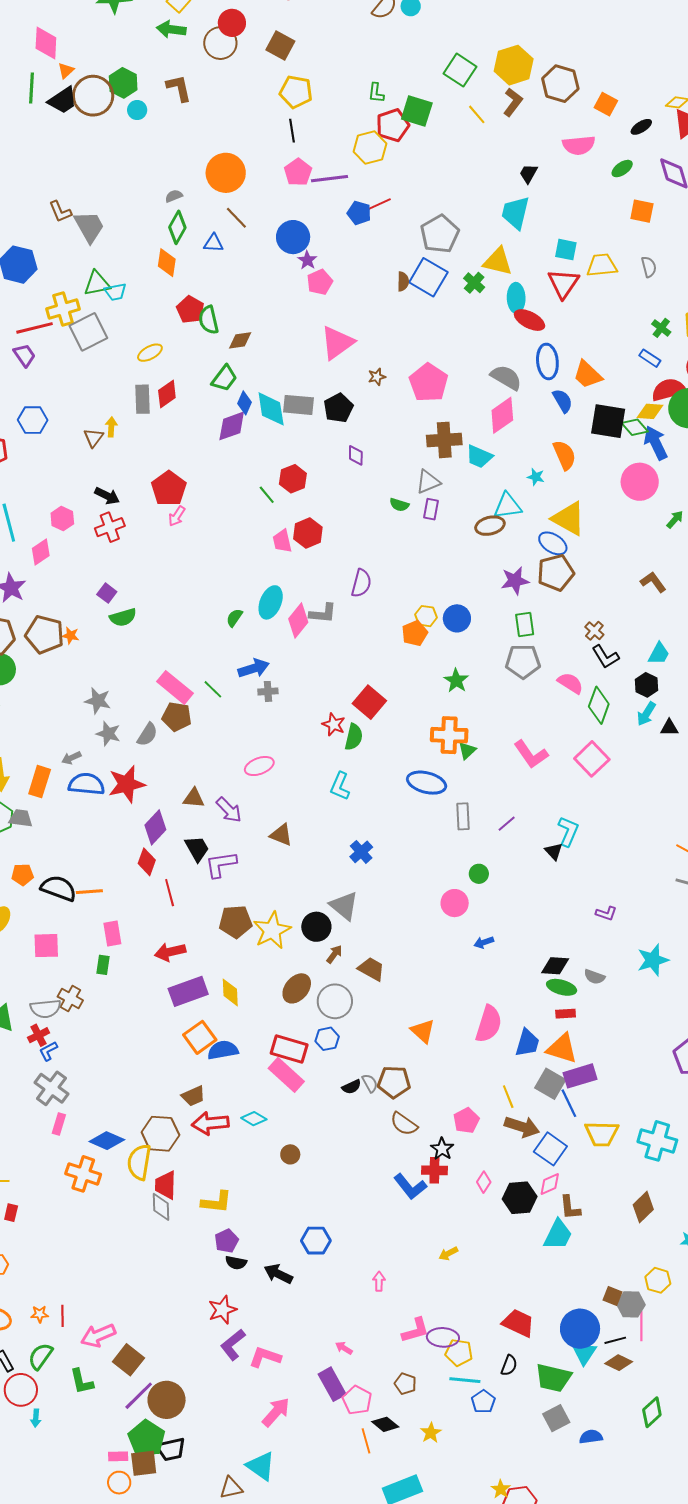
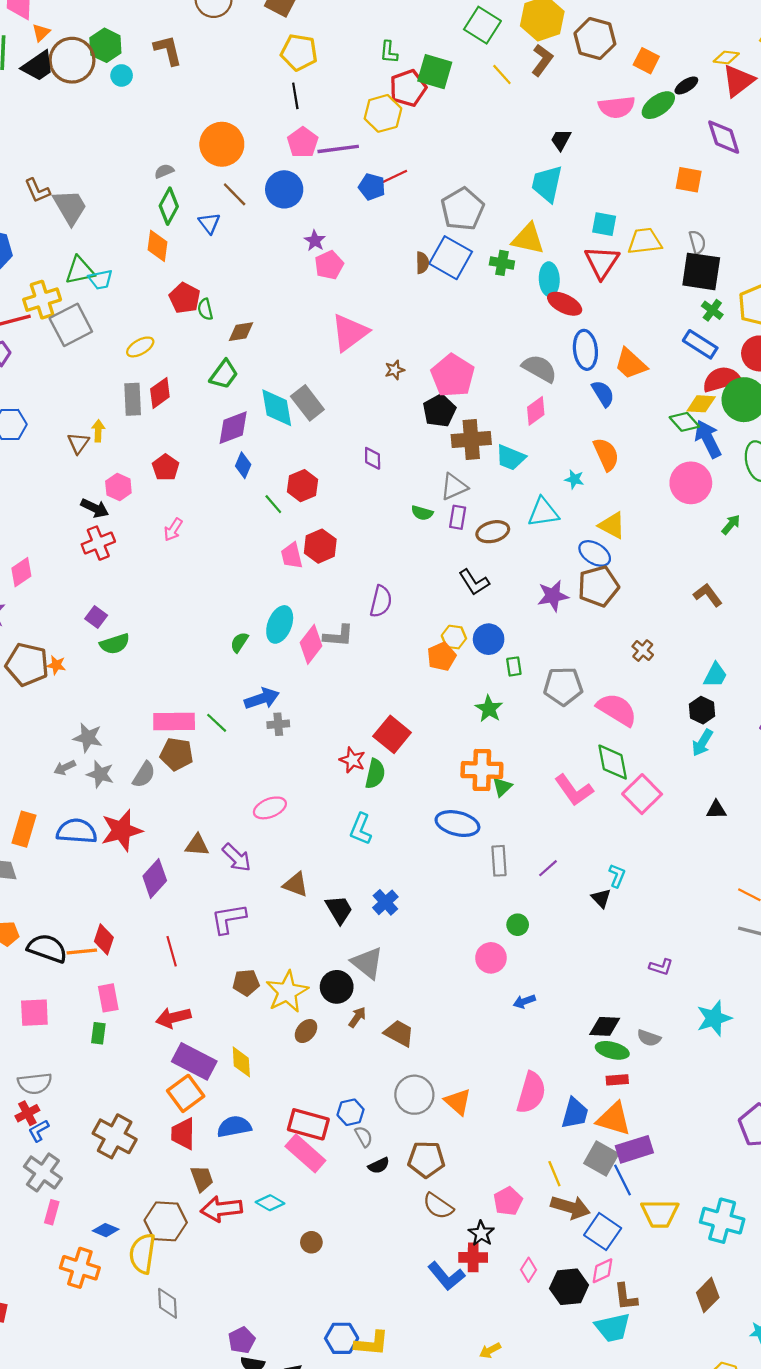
green ellipse: (622, 169) -> (658, 105), moved, size x1.4
blue circle: (293, 237) -> (284, 189), moved
blue triangle: (213, 243) -> (209, 223), turned 50
green cross: (474, 283) -> (502, 263), turned -30
green semicircle: (209, 320) -> (205, 309), size x0.7
blue rectangle: (650, 358) -> (700, 344), size x1.4
blue diamond: (244, 403) -> (243, 465), moved
gray rectangle: (298, 405) -> (307, 403), turned 48
black pentagon: (338, 408) -> (439, 411), moved
pink diamond: (502, 415) -> (536, 411), size x0.7
black square: (608, 421) -> (701, 271), moved
red pentagon: (169, 488) -> (166, 467), moved, size x0.7
pink hexagon: (62, 519) -> (118, 487), moved
yellow triangle: (569, 519) -> (612, 525), size x0.7
brown ellipse: (490, 526) -> (493, 532), moved
green rectangle: (525, 625) -> (514, 666), moved, size x0.7
black L-shape: (605, 657) -> (474, 582), moved
pink semicircle: (570, 683) -> (617, 710), size x1.4
pink rectangle: (175, 687) -> (174, 721), turned -39
green diamond: (599, 705) -> (613, 762), moved, turned -30
black triangle: (669, 728) -> (716, 810), moved
gray arrow: (71, 758) -> (65, 768), moved
cyan L-shape: (568, 831) -> (617, 876), size x0.7
black trapezoid: (197, 849) -> (339, 910), moved
red diamond: (147, 862) -> (104, 939), moved
brown pentagon: (236, 922) -> (246, 983), size x0.7
brown ellipse: (297, 988) -> (306, 1031), moved, size x0.7
purple rectangle: (188, 991) -> (194, 1061), turned 48
brown cross: (70, 998) -> (115, 1136), moved, size x1.5
gray circle: (335, 1001) -> (414, 1095), moved
orange square: (200, 1037) -> (186, 1093), moved
gray semicircle: (370, 1083) -> (364, 1137), moved
brown trapezoid: (193, 1096) -> (202, 1179), turned -85
blue diamond: (107, 1141) -> (106, 1230), size x0.7
red trapezoid: (166, 1185) -> (183, 1134), moved
yellow L-shape: (216, 1202) -> (372, 1343), moved
cyan trapezoid: (558, 1235) -> (613, 1327), turned 52

